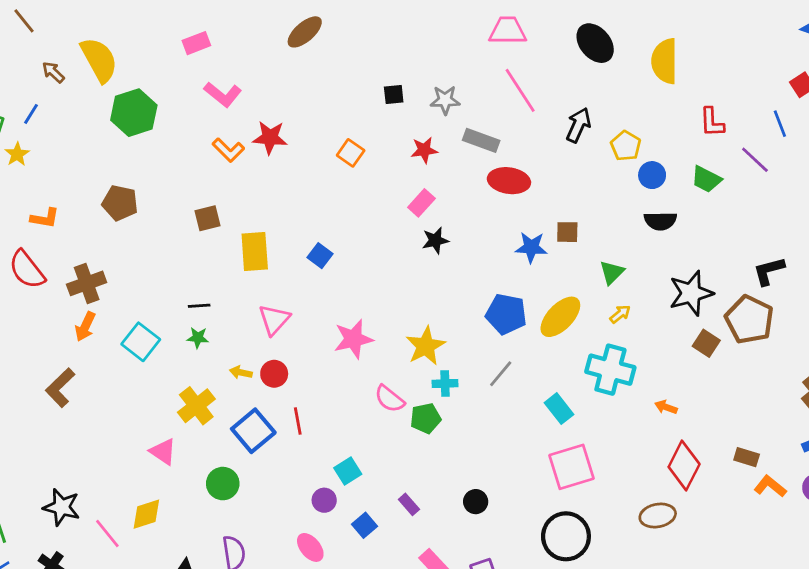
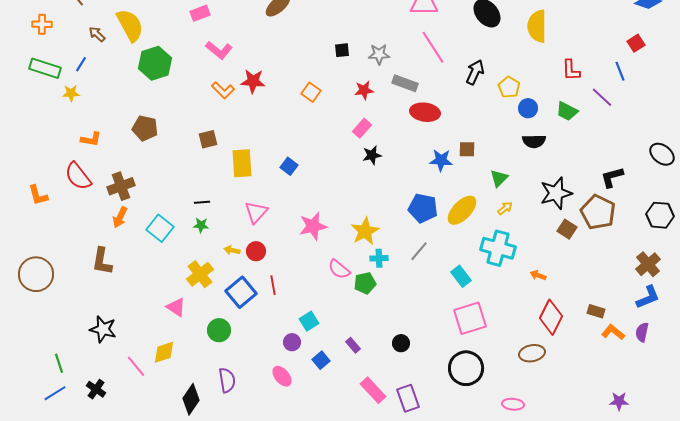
yellow star: (17, 154) -> (71, 93), turned 30
brown L-shape: (60, 388) -> (102, 261), turned -36
black star: (62, 507) -> (103, 329), moved

